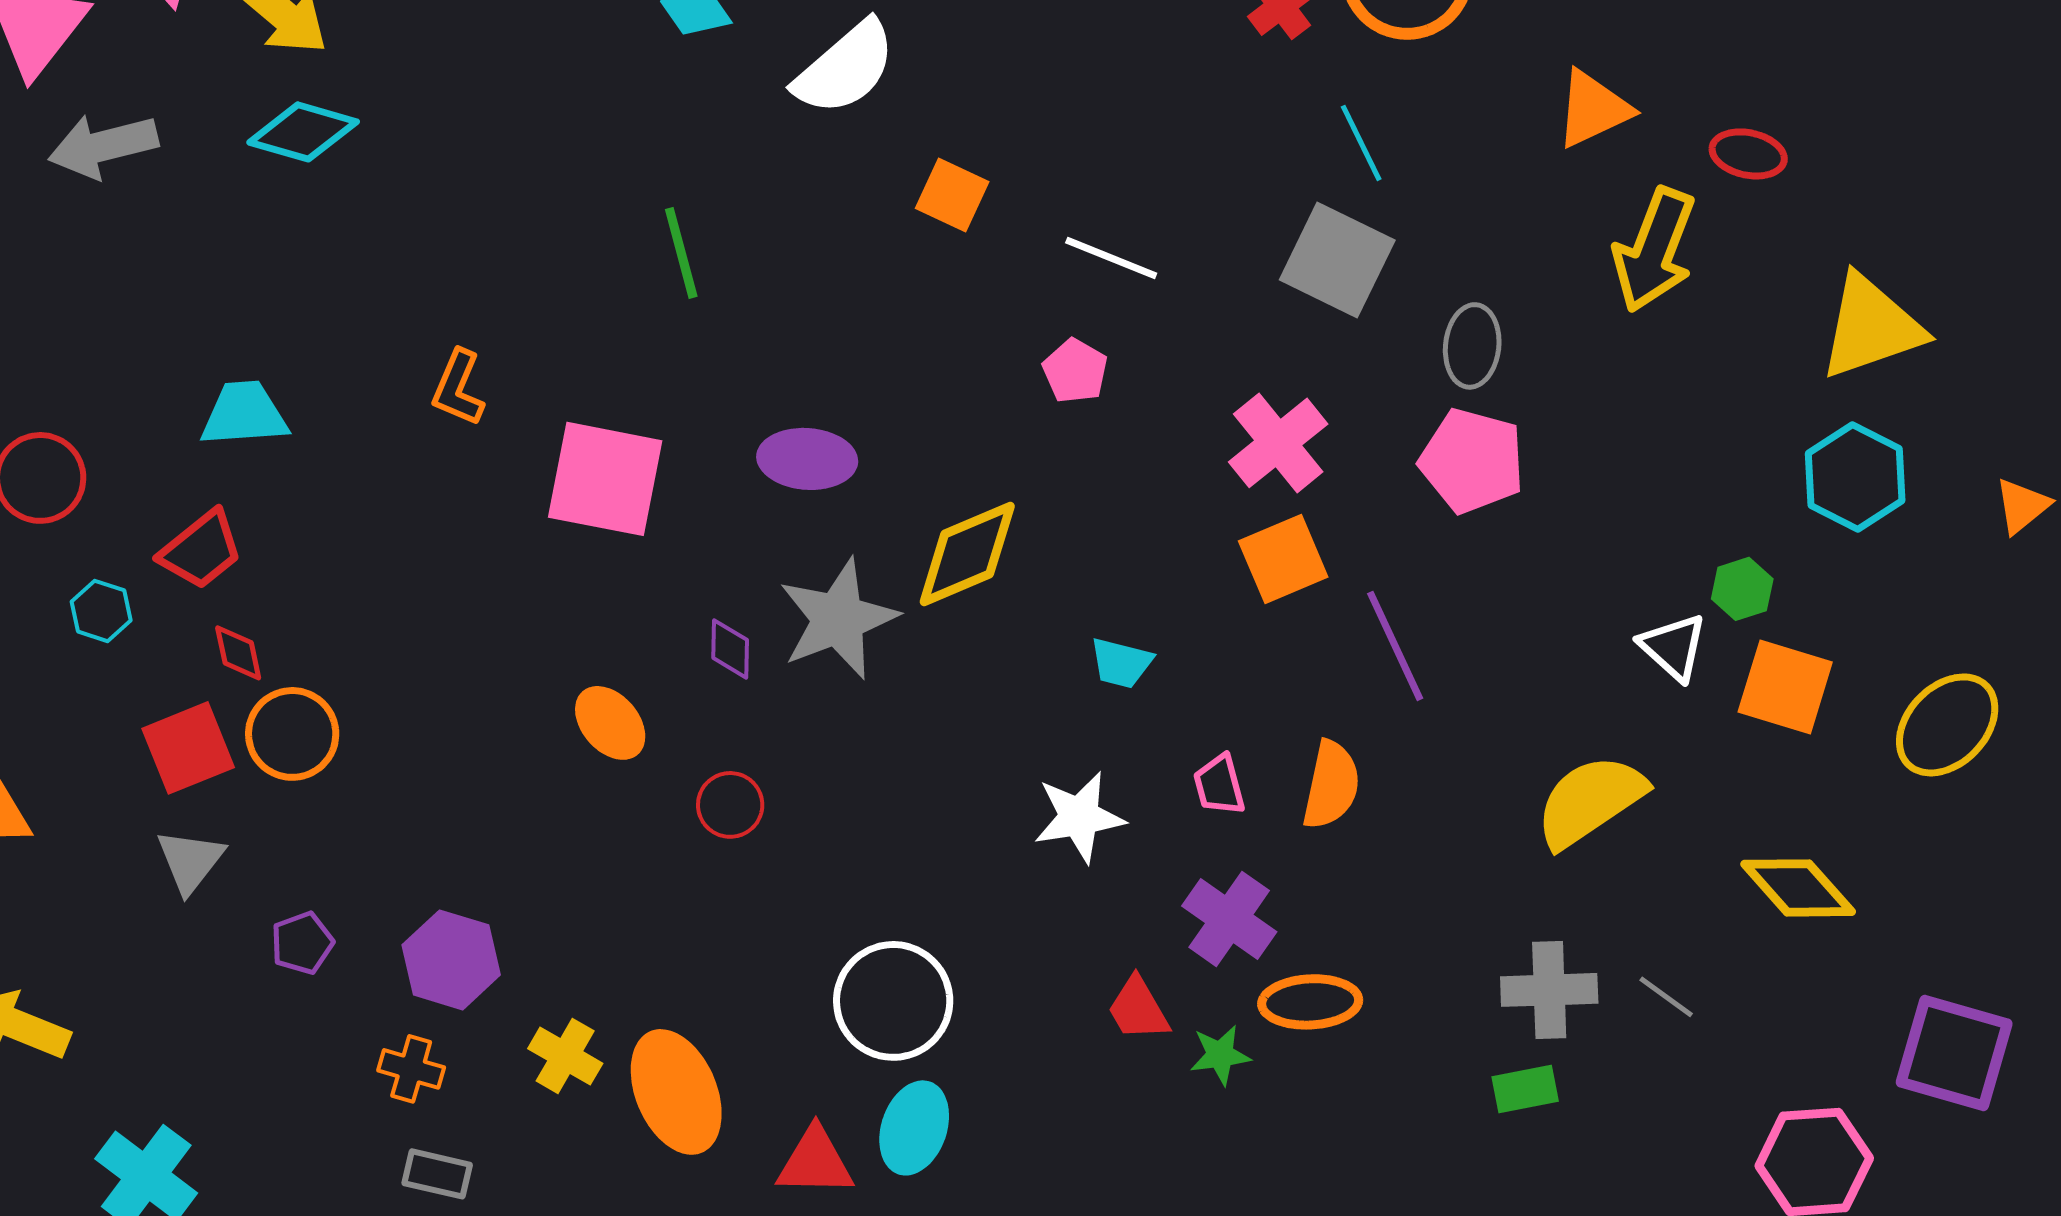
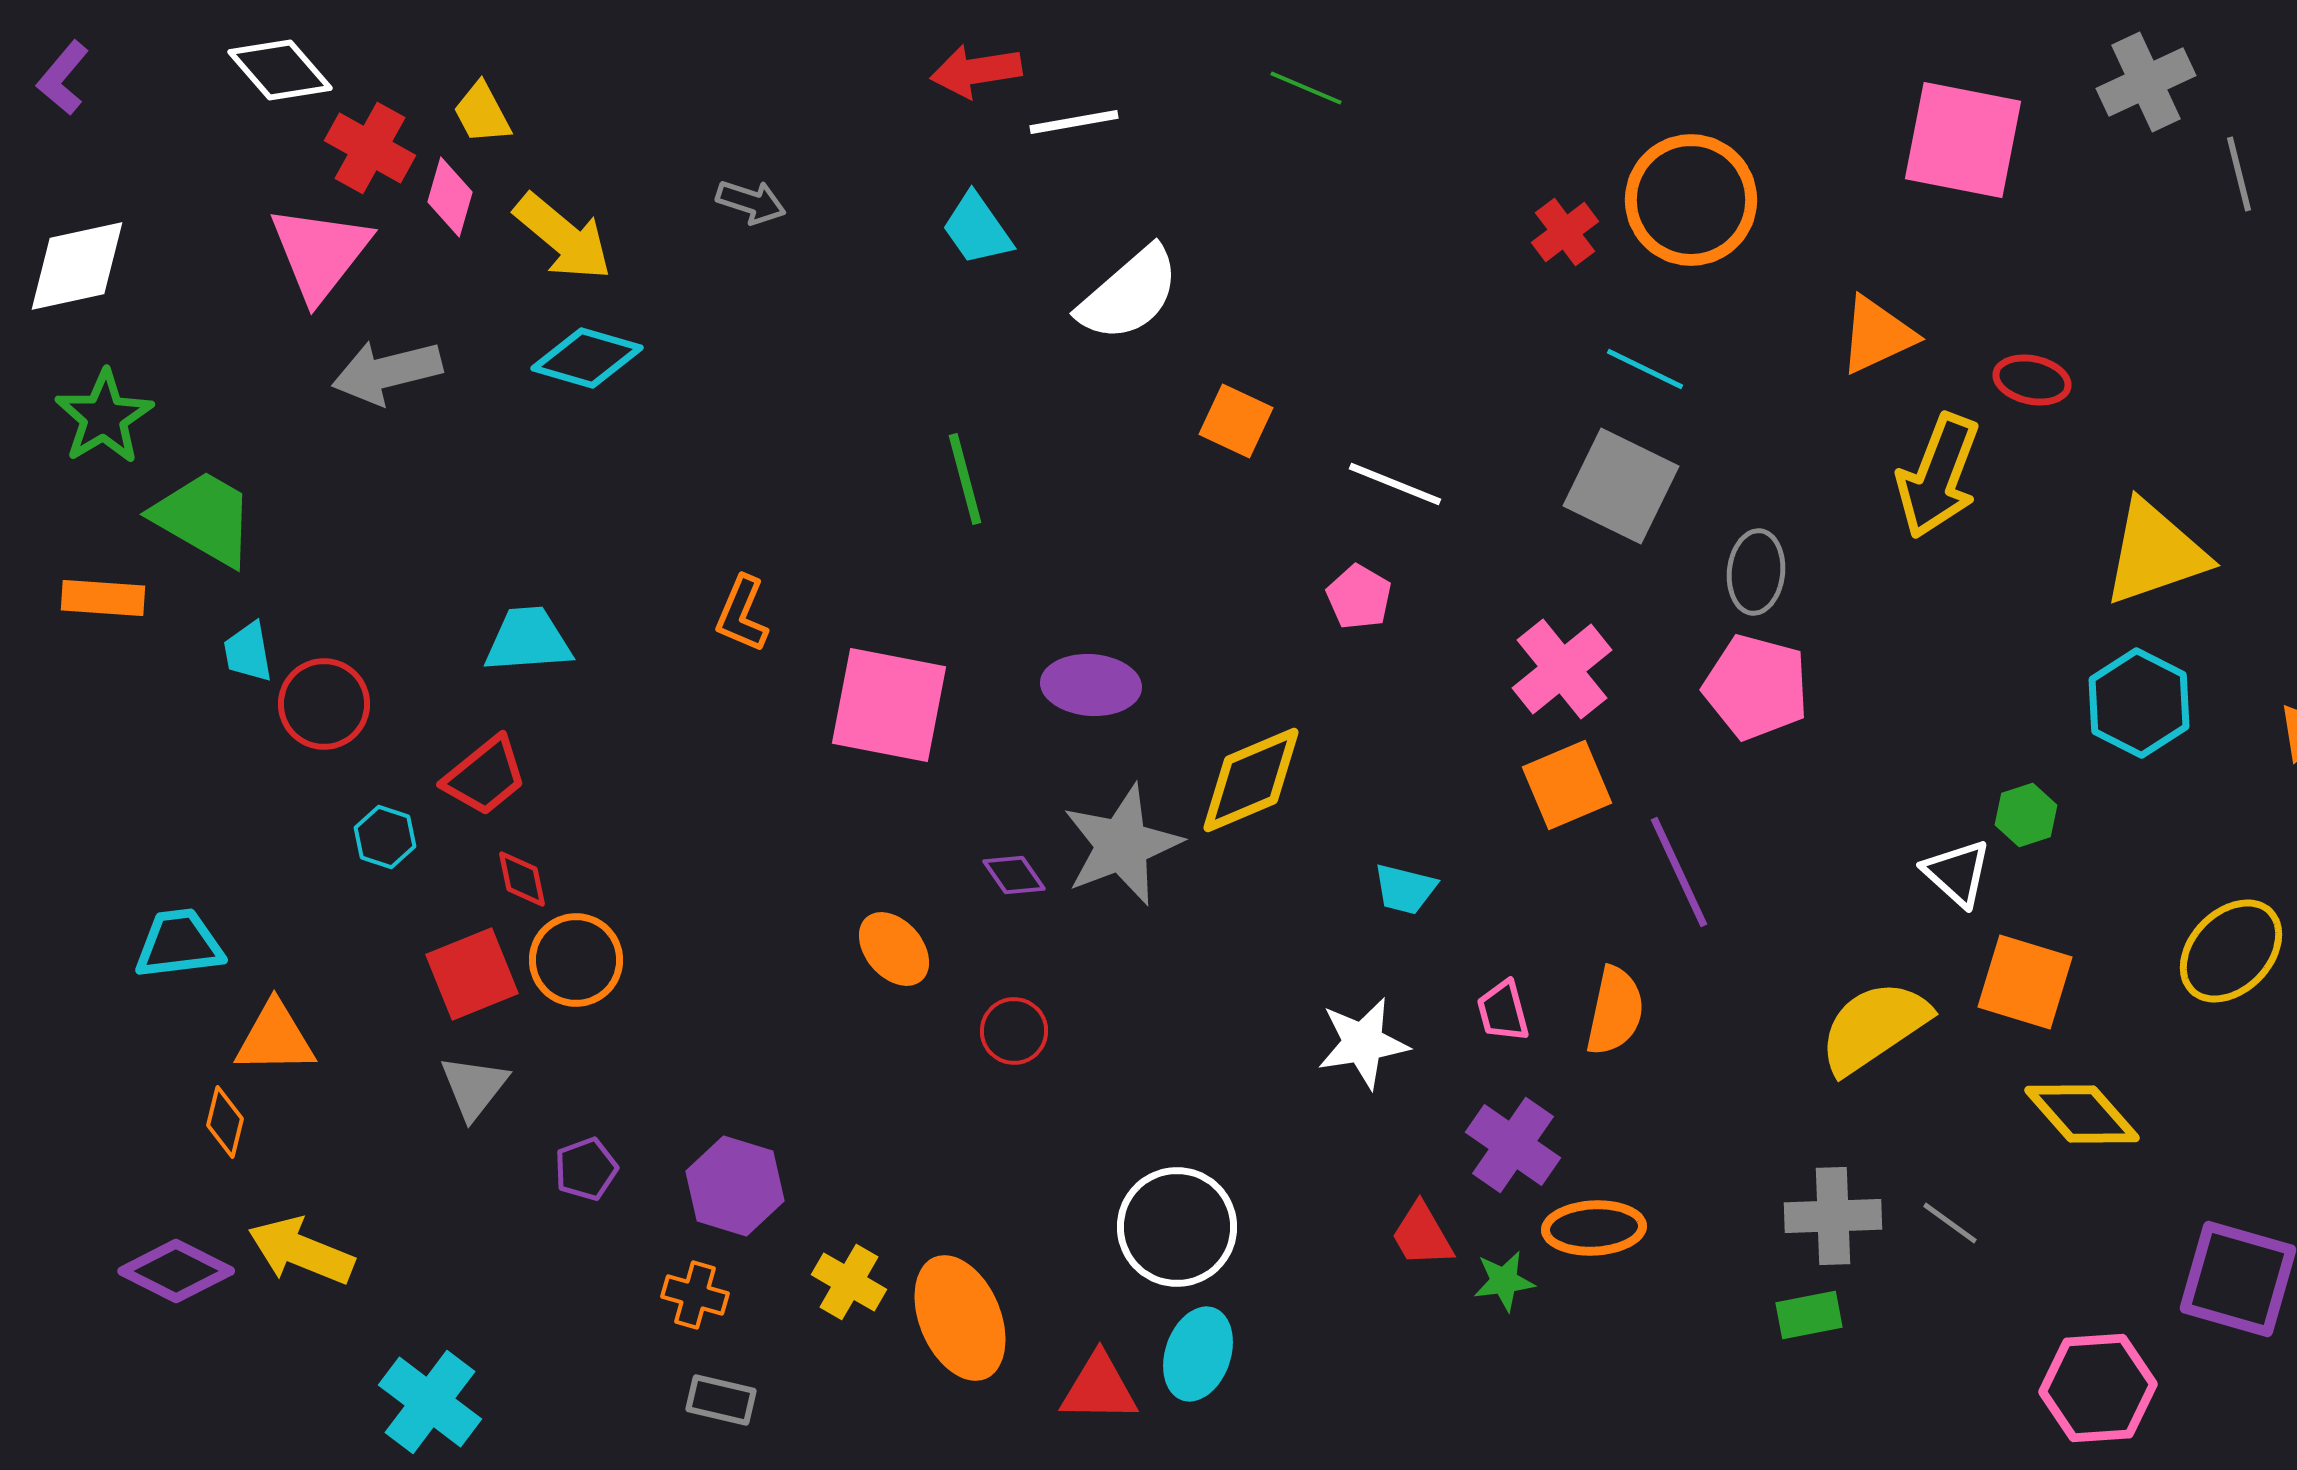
cyan line: (1361, 143) -> (1645, 369), turned -38
purple diamond: (730, 649) -> (1014, 875), turned -36
orange square: (1785, 687) -> (2025, 982), moved

